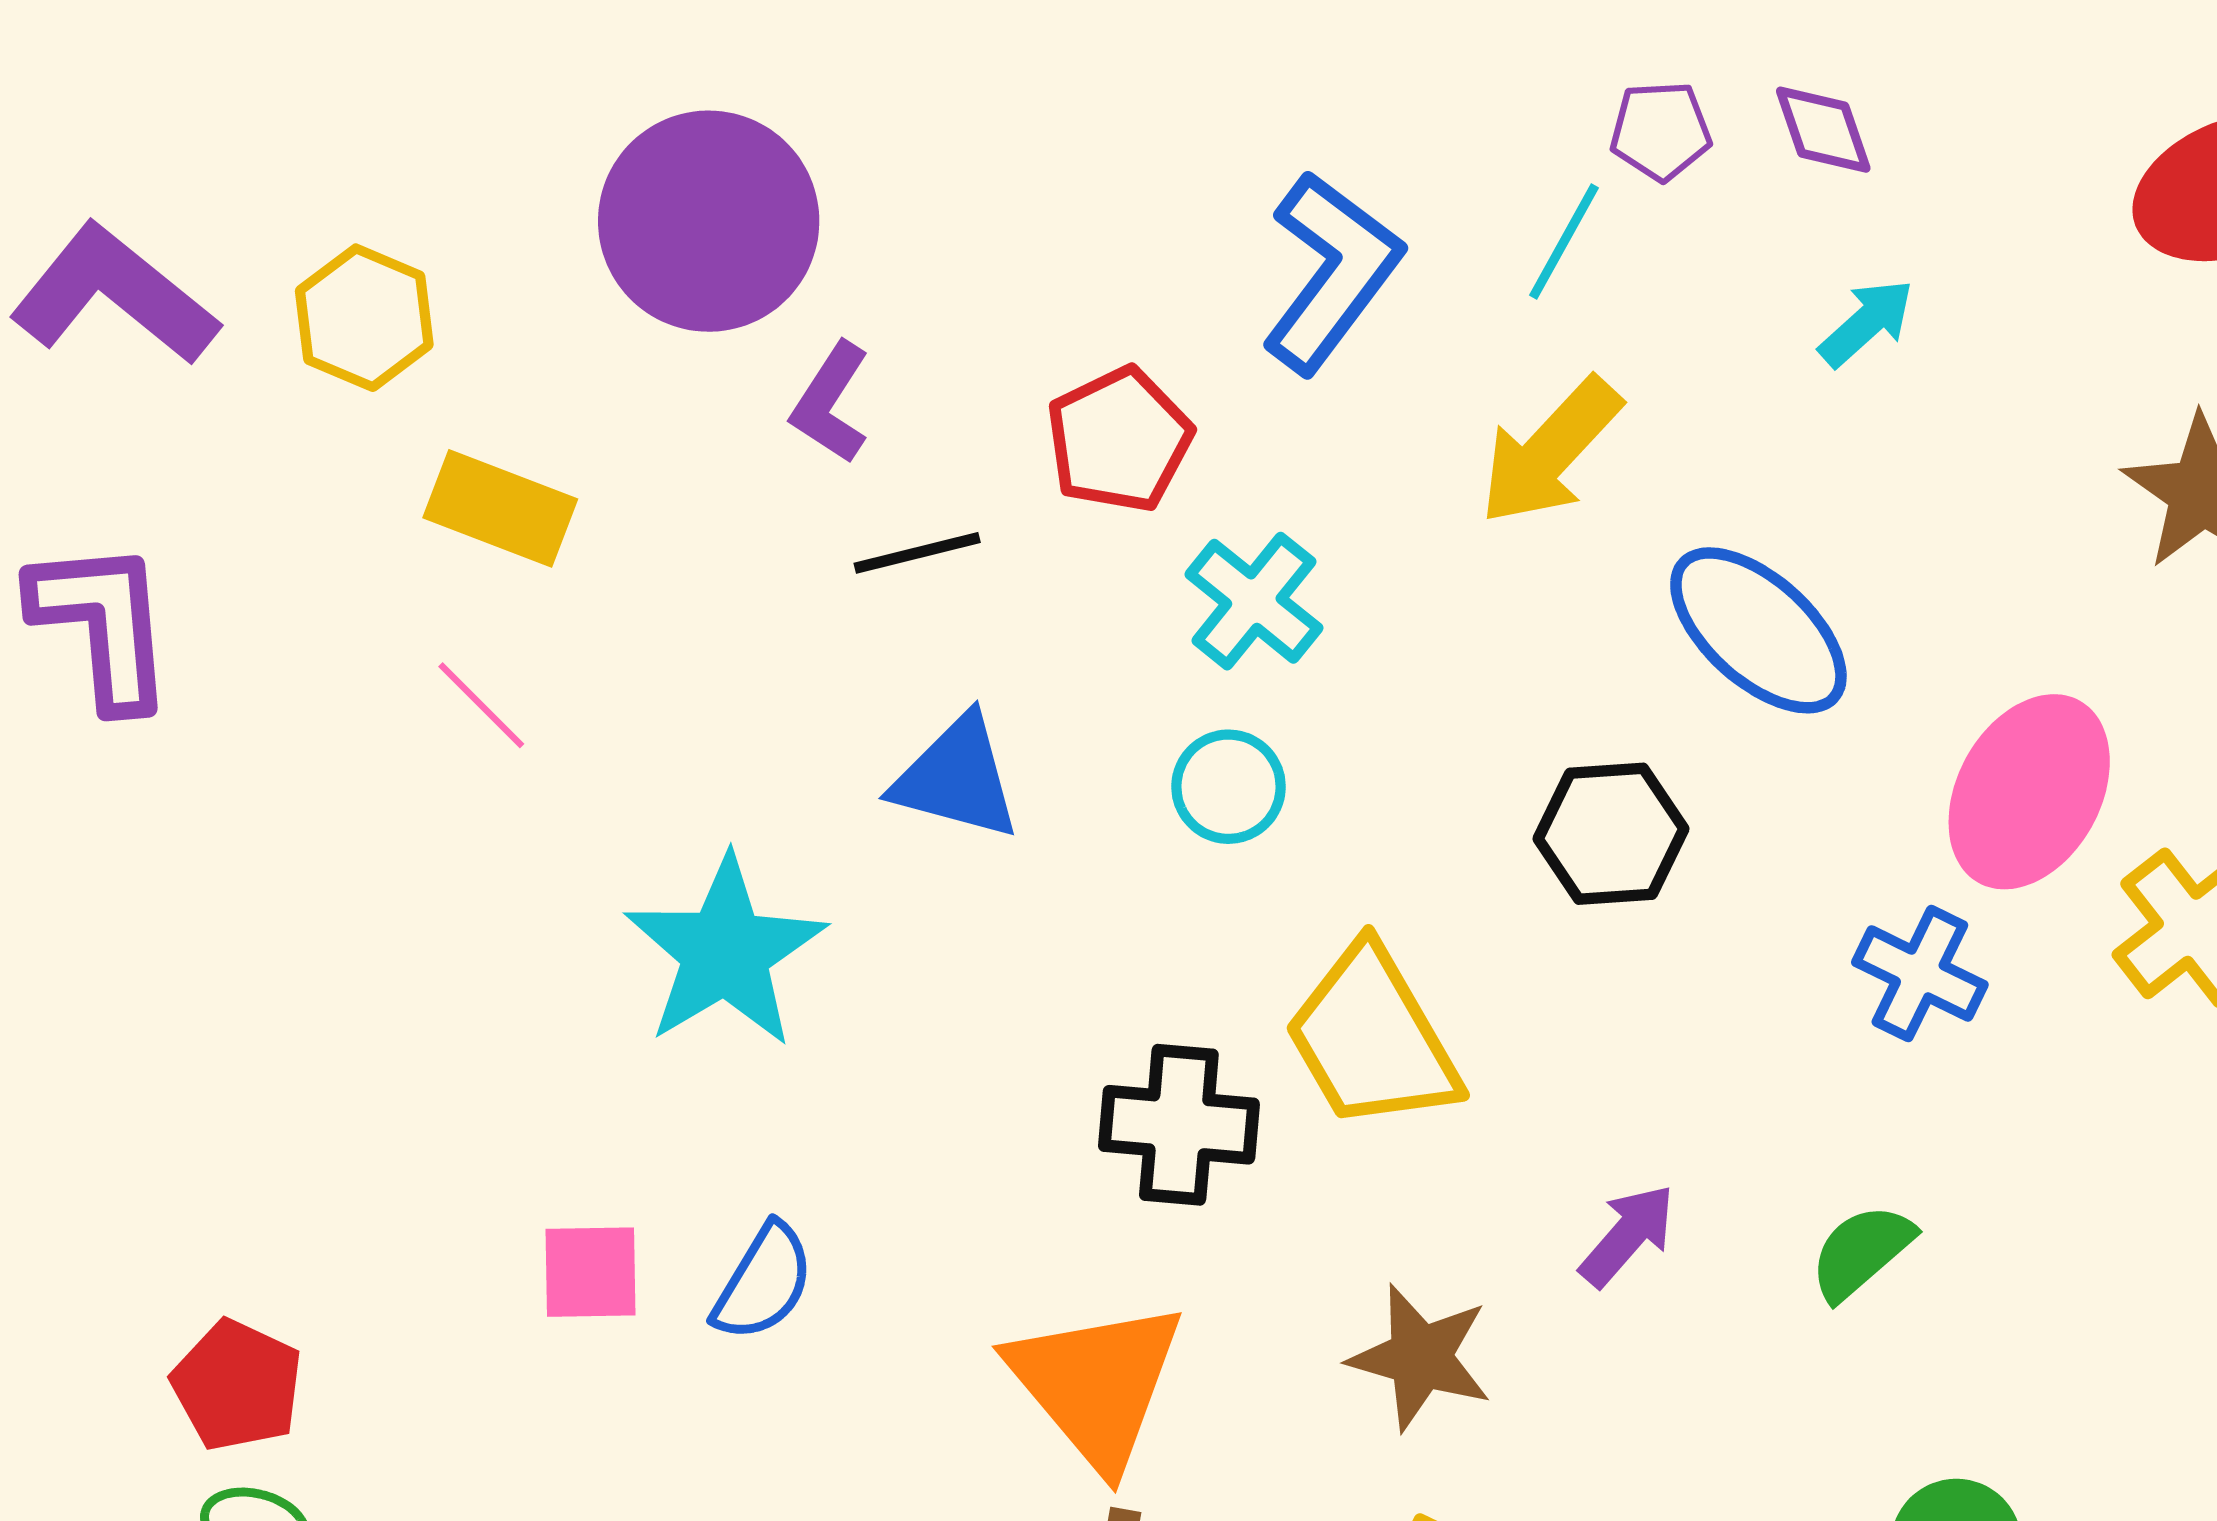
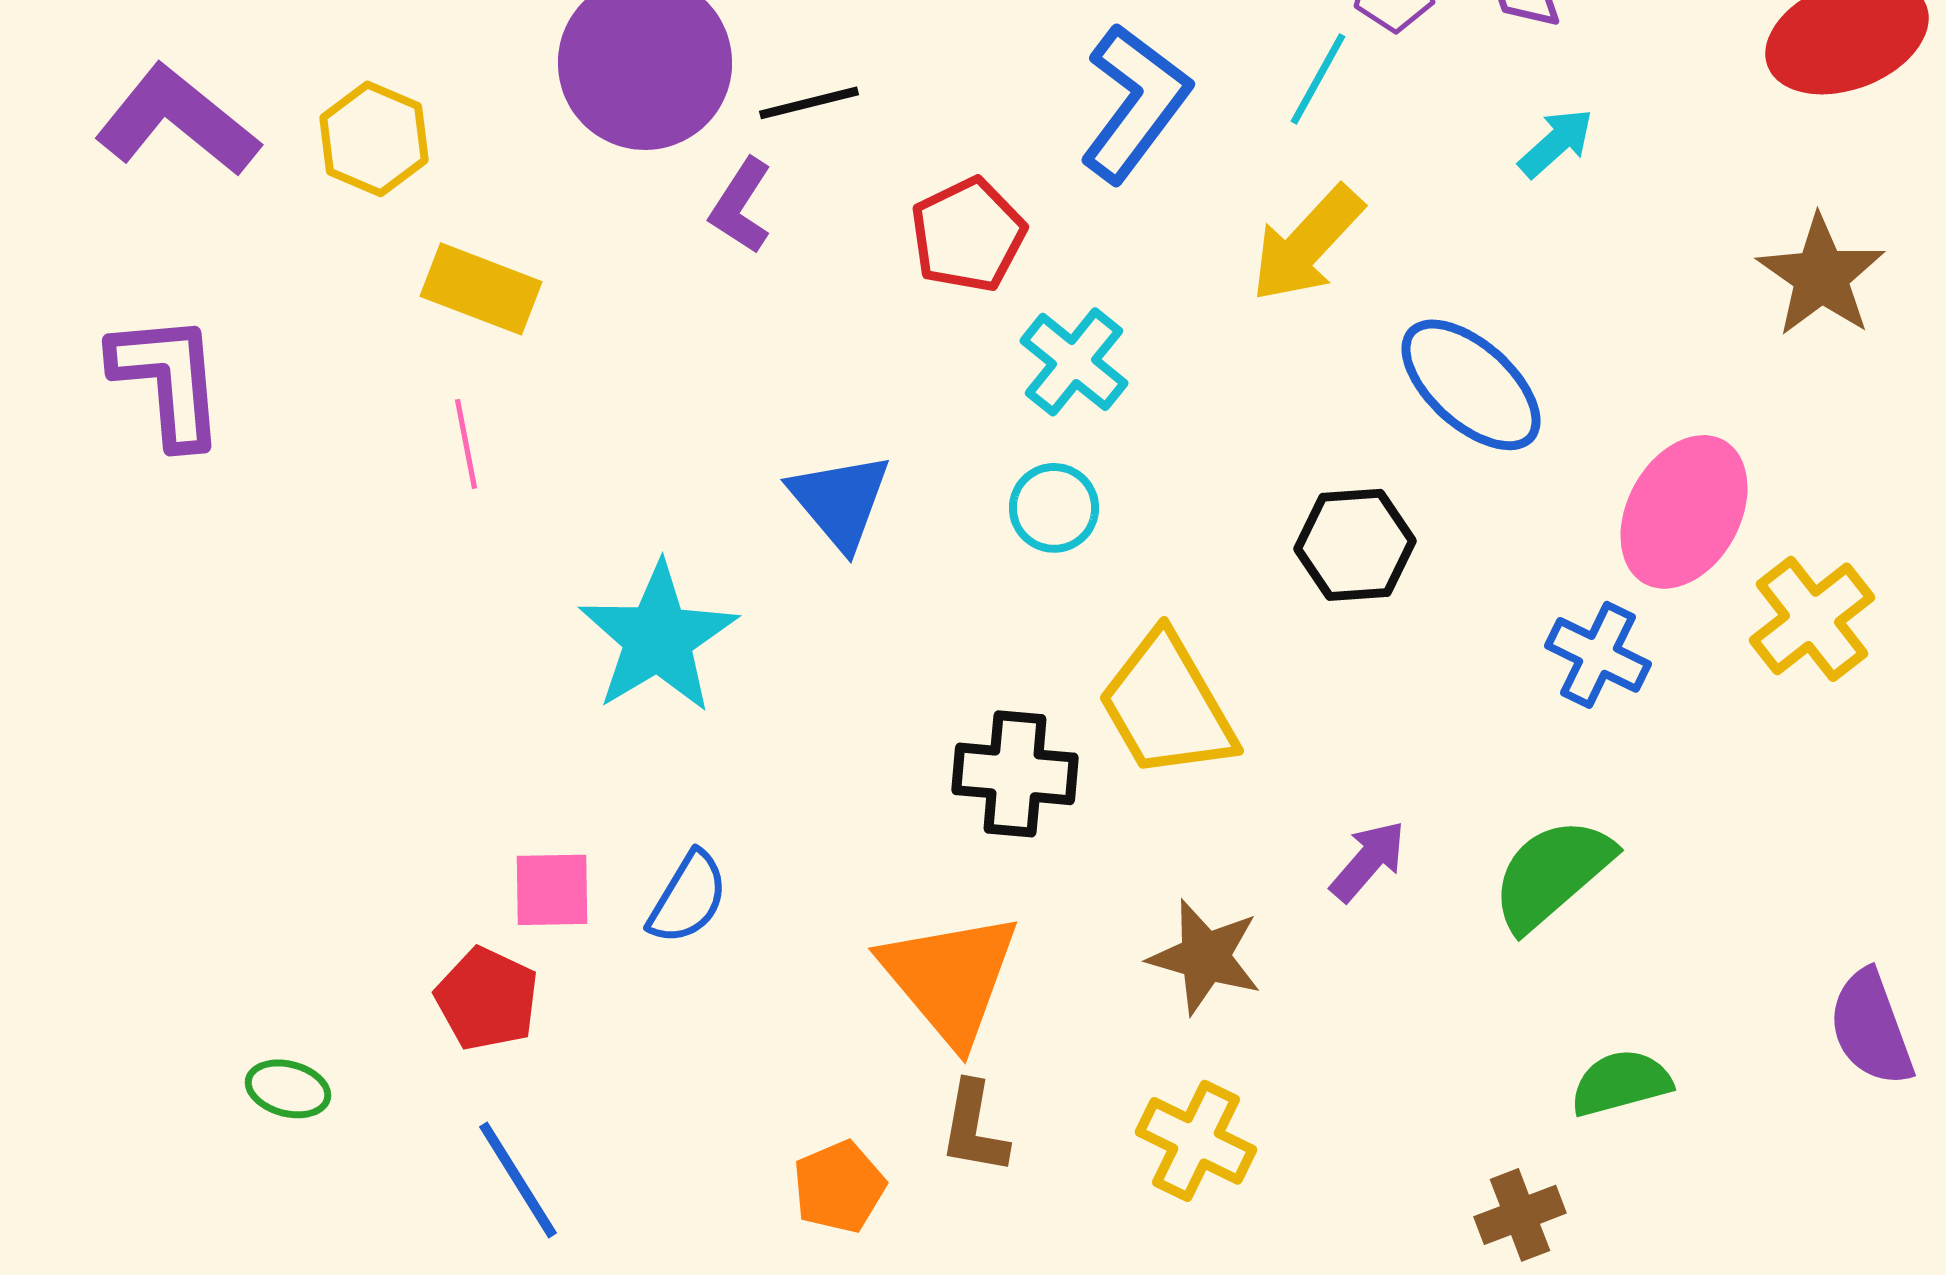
black line: (917, 553) -> (809, 103), moved
pink line: (481, 705) -> (466, 444), turned 34
blue triangle: (957, 778) -> (840, 501), turned 35
green semicircle: (1861, 1252) -> (1552, 874), size x1.5
red pentagon: (237, 1385) -> (487, 999), moved

